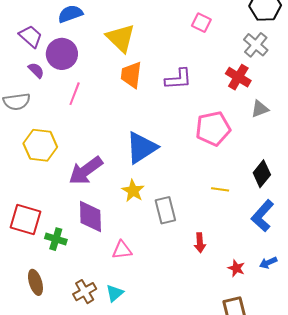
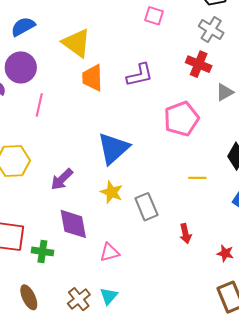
purple arrow: (86, 171) -> (62, 179), size x0.7

